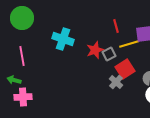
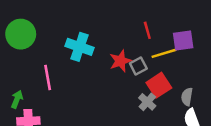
green circle: (22, 18) -> (21, 34), moved
pink line: (22, 56) -> (48, 78), moved
green arrow: (14, 80) -> (17, 99), turned 96

